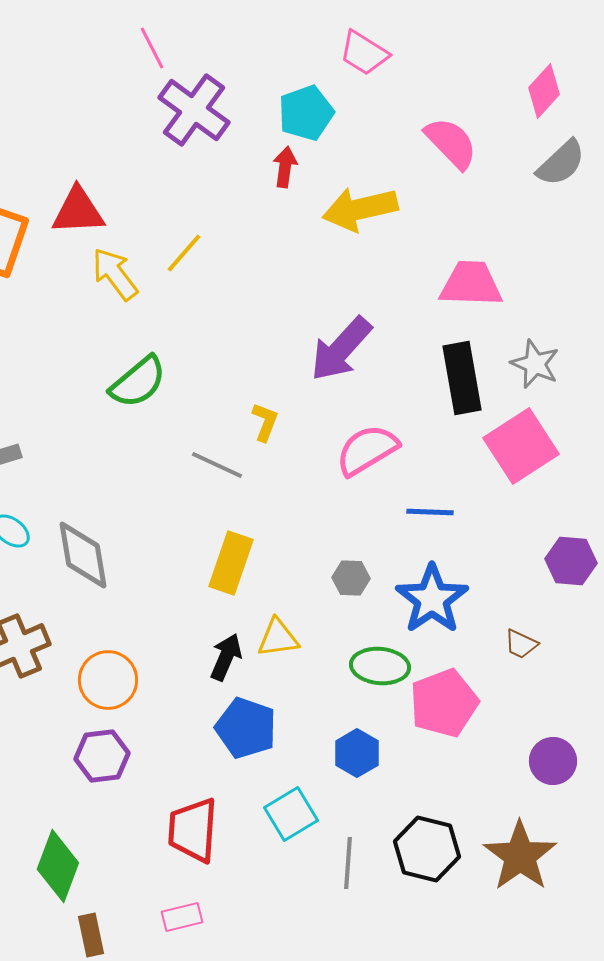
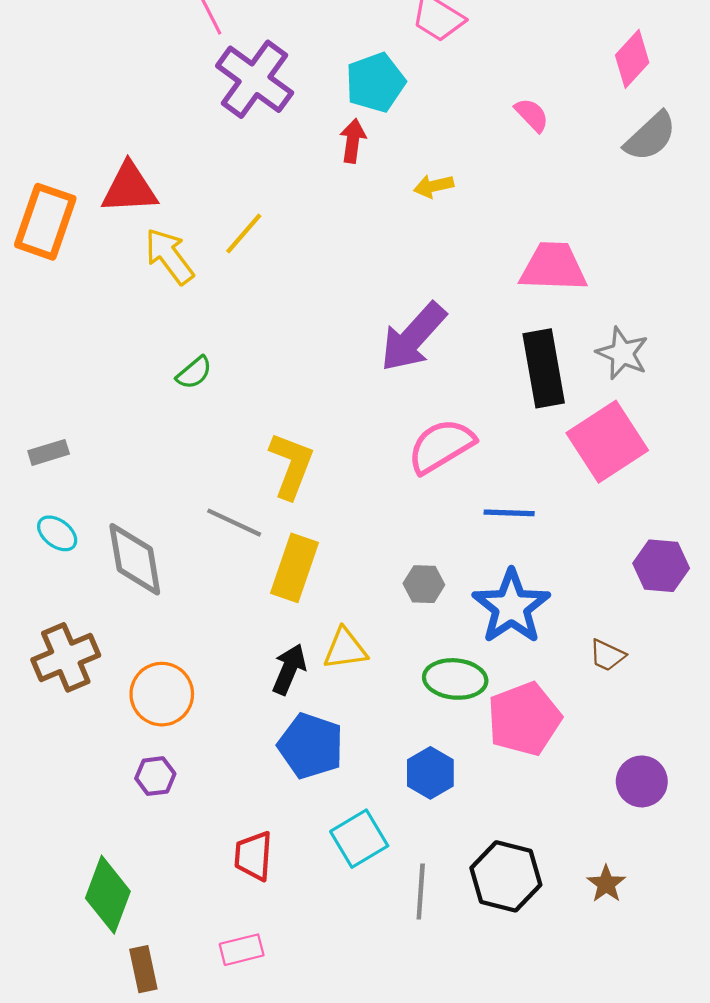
pink semicircle: (451, 143) -> (532, 115), size x0.6
yellow arrow: (360, 209) -> (434, 186), size x0.5
green semicircle: (138, 382) -> (194, 373), size x0.6
yellow L-shape: (265, 422) -> (291, 465), moved, size x1.6
gray line: (217, 465) -> (234, 523), moved
purple hexagon: (102, 756) -> (155, 776), size x0.7
red trapezoid: (193, 830) -> (253, 856), size x0.7
brown star: (520, 856) -> (606, 884), size x0.5

